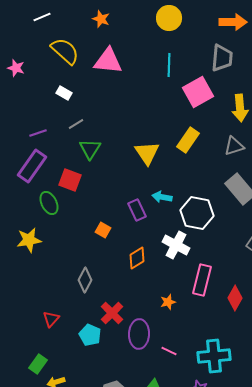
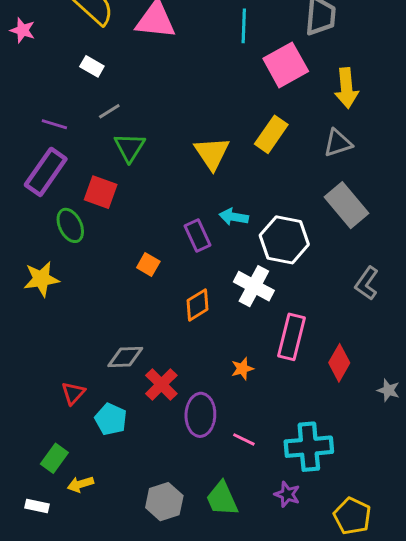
purple line: (38, 133) -> (54, 124), turned 36
gray diamond: (85, 280) -> (125, 357), moved, turned 60
cyan pentagon: (90, 335) -> (111, 419), moved

